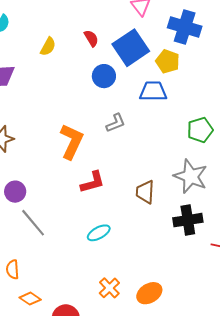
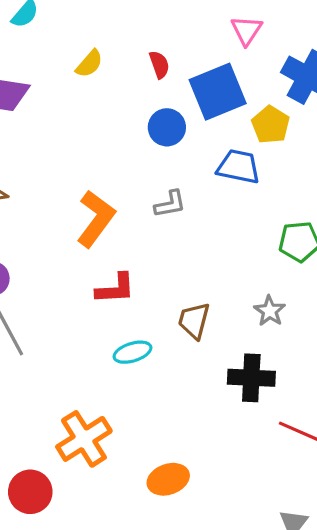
gray star: (191, 176) -> (270, 311), size x0.6
cyan ellipse: (99, 233) -> (132, 352), moved
orange cross: (109, 288) -> (84, 439), moved, size x1.6

